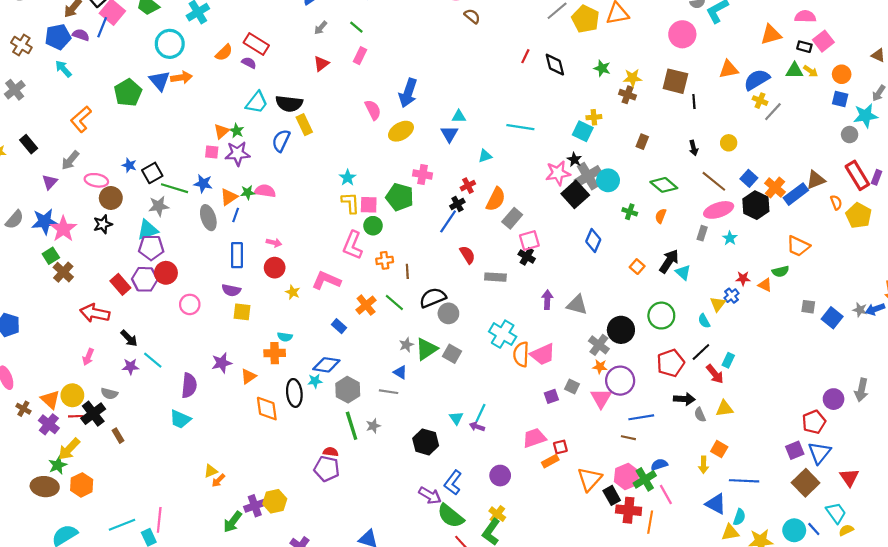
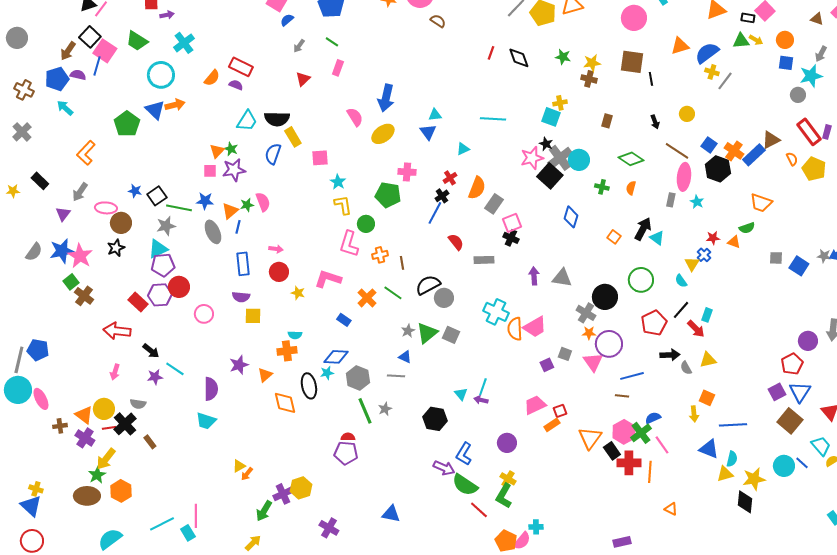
pink semicircle: (265, 191) -> (263, 202), turned 66
pink square: (369, 205) -> (320, 158), moved
pink ellipse: (719, 210) -> (684, 177), turned -60
brown cross: (23, 409) -> (60, 426), turned -32

